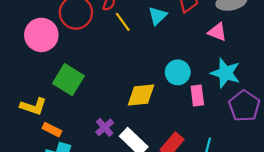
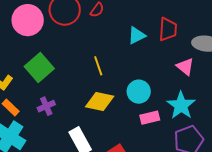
yellow line: (123, 22) -> (98, 66), moved
pink rectangle: (197, 95) -> (150, 118), turned 66
purple cross: (105, 127) -> (46, 106), moved

